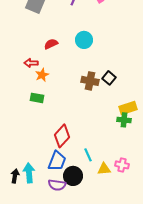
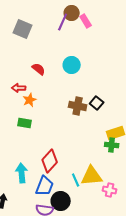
red semicircle: (51, 44) -> (39, 69), turned 64
yellow triangle: (104, 169) -> (92, 176), moved, size x1.6
cyan arrow: (29, 173) -> (22, 173), moved

